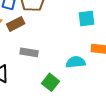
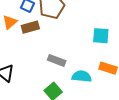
gray rectangle: (29, 52) -> (57, 60), moved

